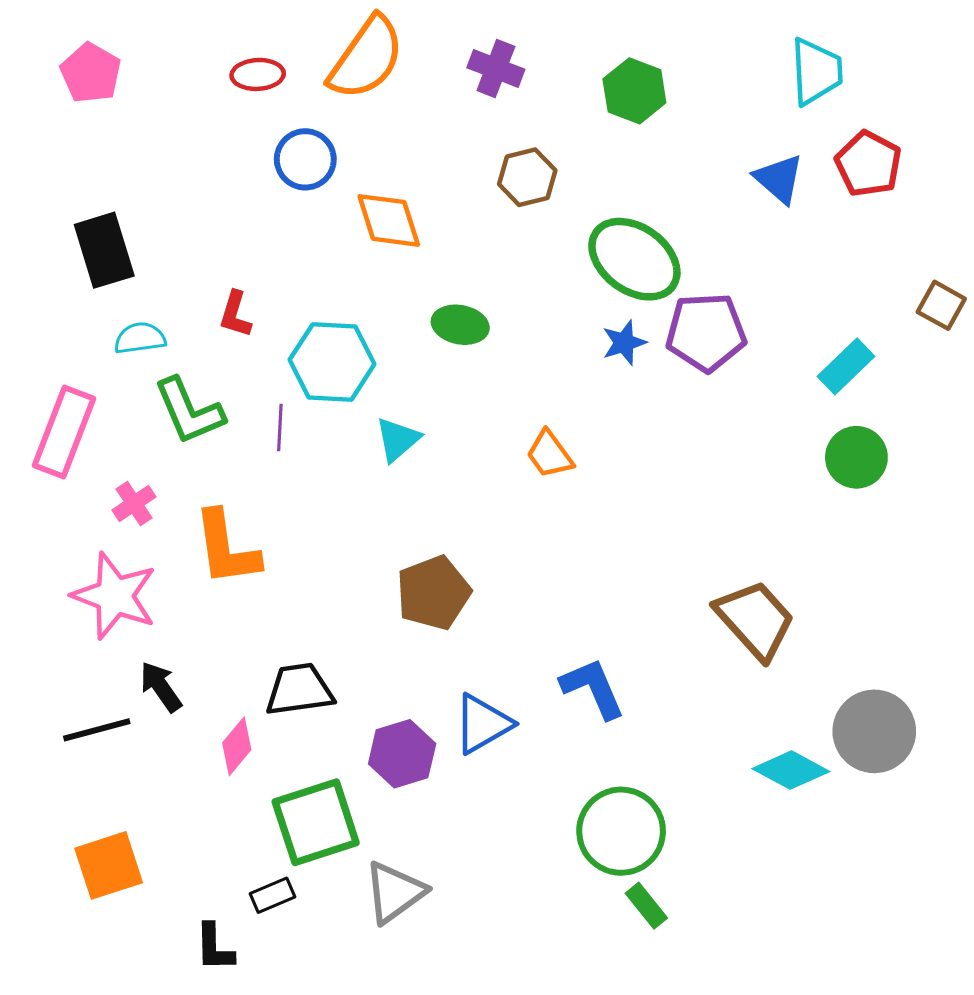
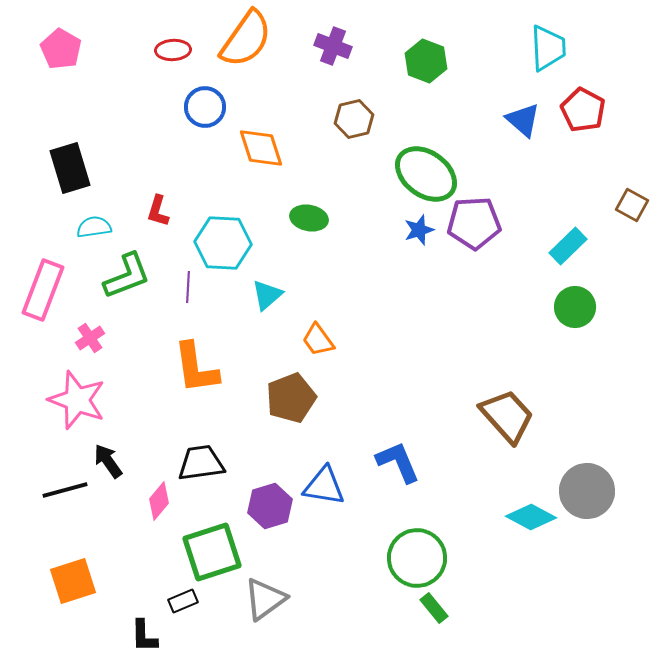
green L-shape: (189, 411) -> (127, 276), turned -88
orange trapezoid: (550, 454) -> (318, 340), moved
orange L-shape: (226, 548) -> (196, 368), moved
blue triangle: (483, 724) -> (324, 486), turned 39

